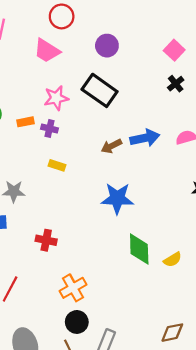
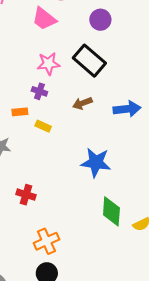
orange rectangle: (26, 122) -> (20, 112), moved
brown arrow: (111, 146) -> (82, 103), moved

